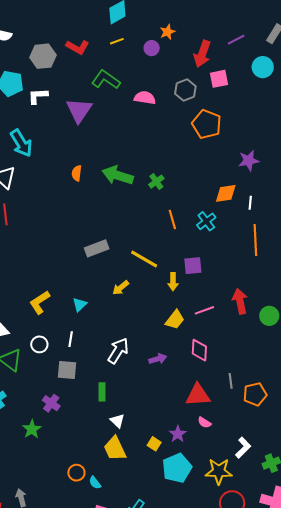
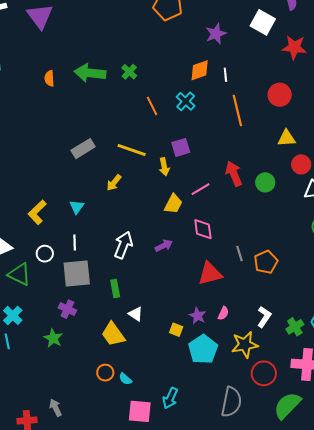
gray square: (67, 370) -> (77, 274), size x1.4
pink semicircle: (204, 422) -> (223, 313), moved, turned -88
yellow trapezoid: (115, 449) -> (113, 334), moved

